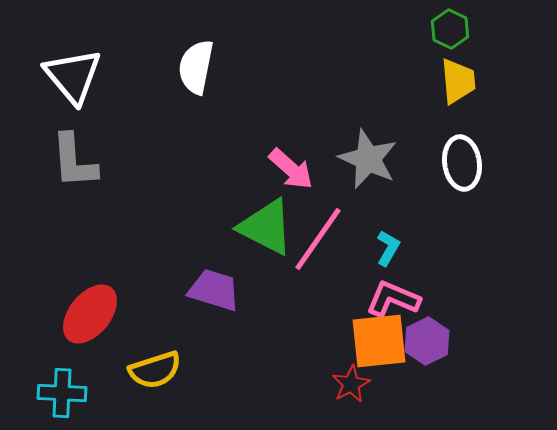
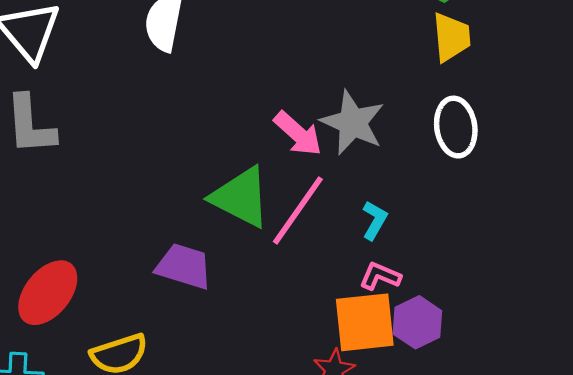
pink arrow: (291, 169) -> (298, 134), moved
pink L-shape: (393, 299) -> (380, 276), size x0.7

